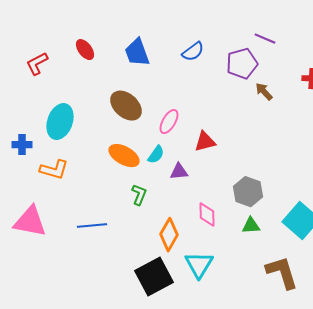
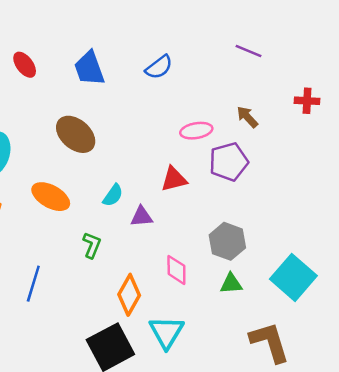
purple pentagon: (242, 64) -> (229, 162), moved
pink ellipse: (169, 122) -> (196, 131), moved, turned 50
orange ellipse: (124, 156) -> (51, 197), moved
blue line: (92, 226) -> (33, 284), turned -68

